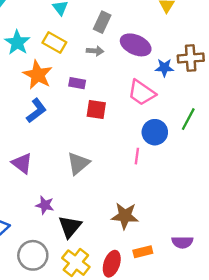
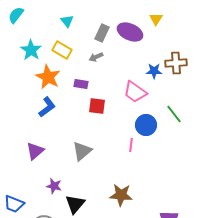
purple ellipse: (136, 45) -> (130, 32), moved
gray arrow: (95, 51) -> (96, 57), turned 152
green line: (188, 119) -> (174, 114), turned -66
purple triangle: (22, 163) -> (35, 151), turned 42

